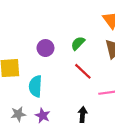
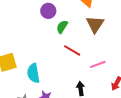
purple circle: (45, 48) -> (48, 11), moved

